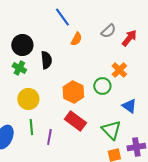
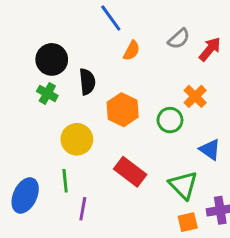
orange hexagon: (73, 92) -> (123, 110), moved
yellow circle: (28, 99) -> (77, 139), moved
purple line: (49, 137) -> (83, 209), moved

